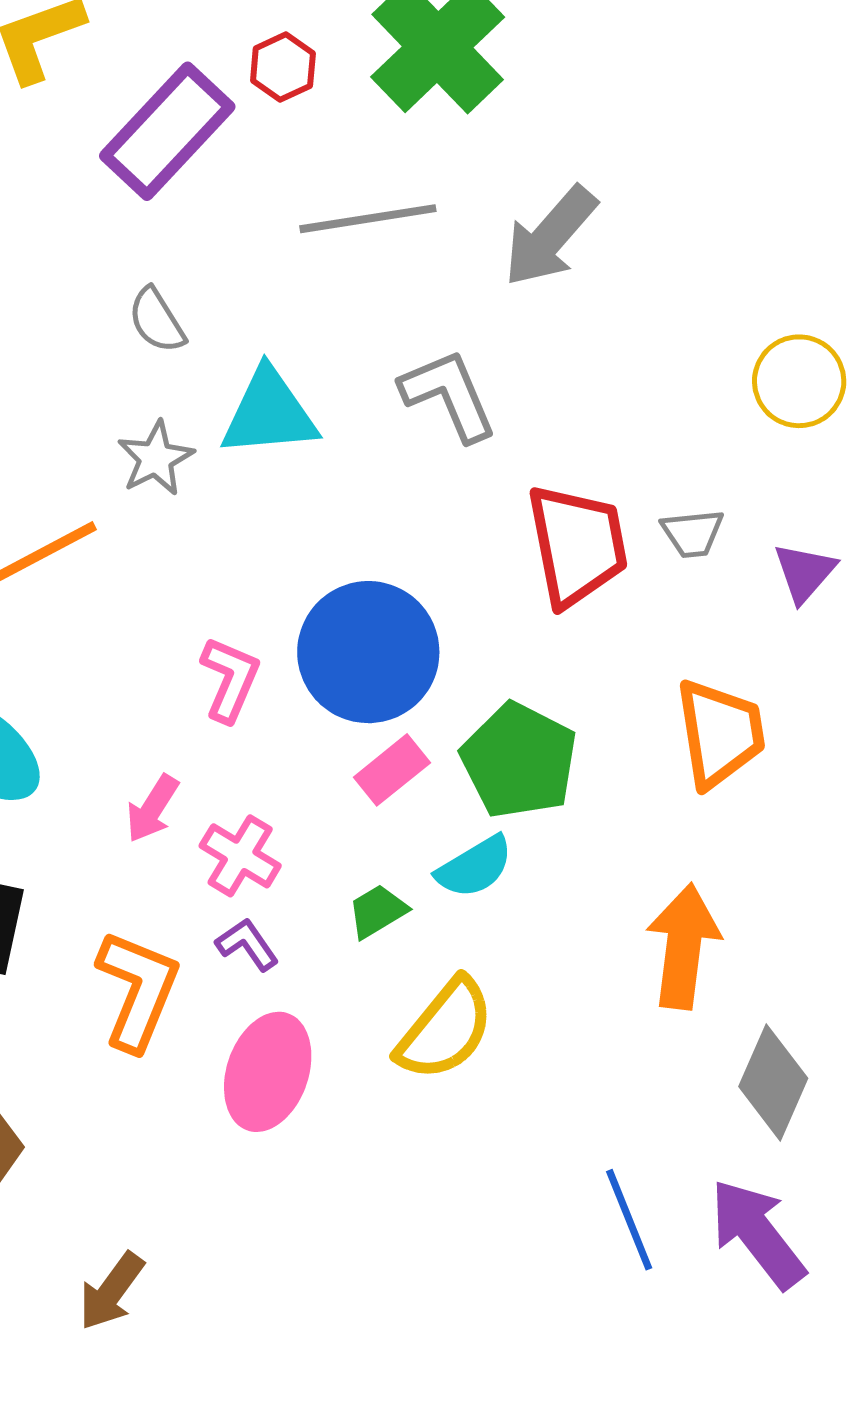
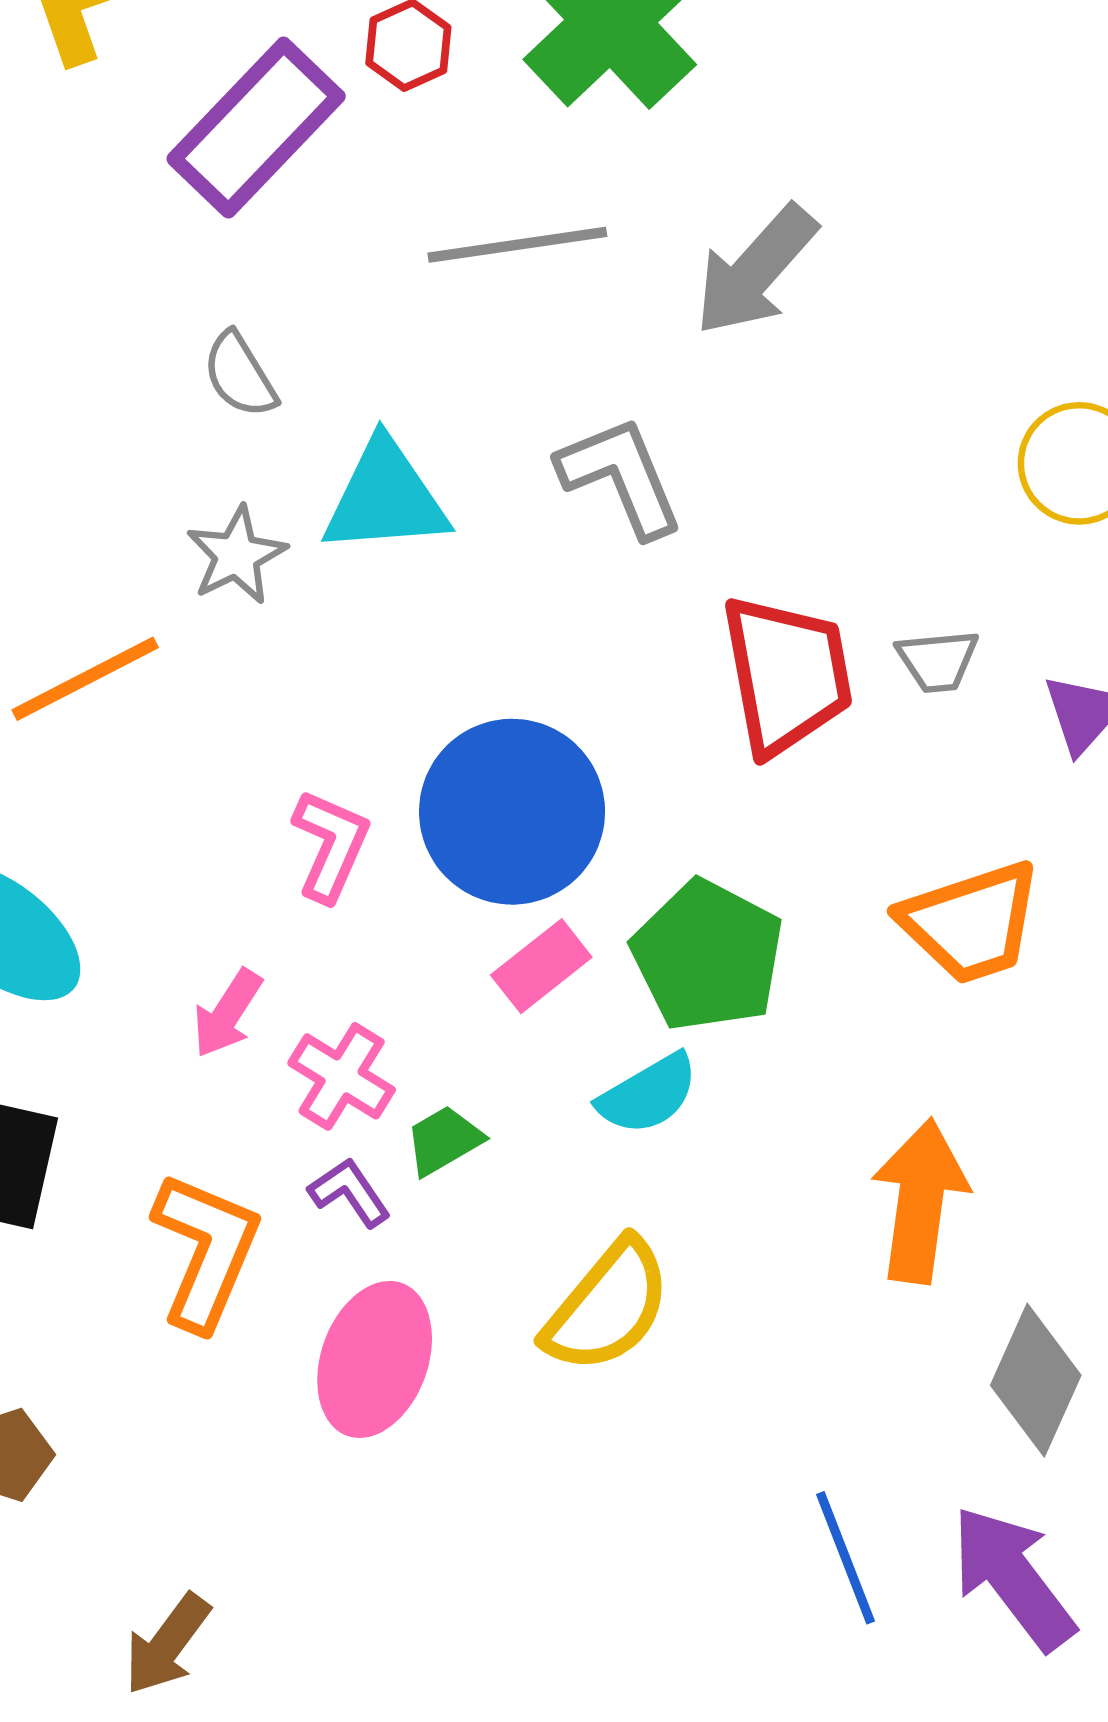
orange trapezoid: (720, 733) -> (971, 923), turned 80
green trapezoid: (377, 911) -> (444, 1140), moved

